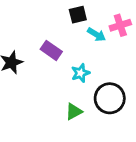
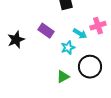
pink cross: (120, 25) -> (98, 26), moved
cyan arrow: (96, 35) -> (80, 34), moved

